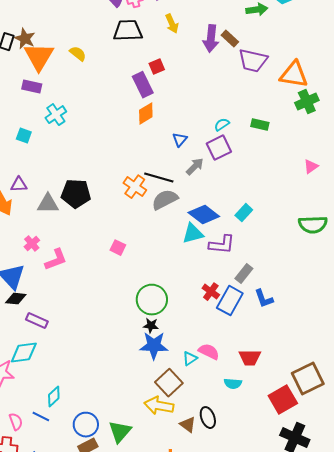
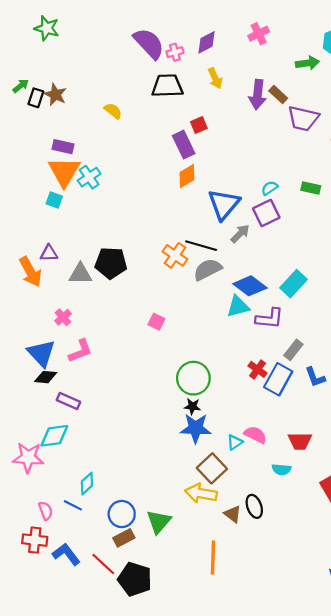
orange triangle: (39, 57) -> (64, 172), moved
blue triangle: (180, 140) -> (224, 204), size x2.0
cyan rectangle: (244, 213) -> (293, 284), size x1.4
pink L-shape: (56, 260) -> (80, 351), moved

